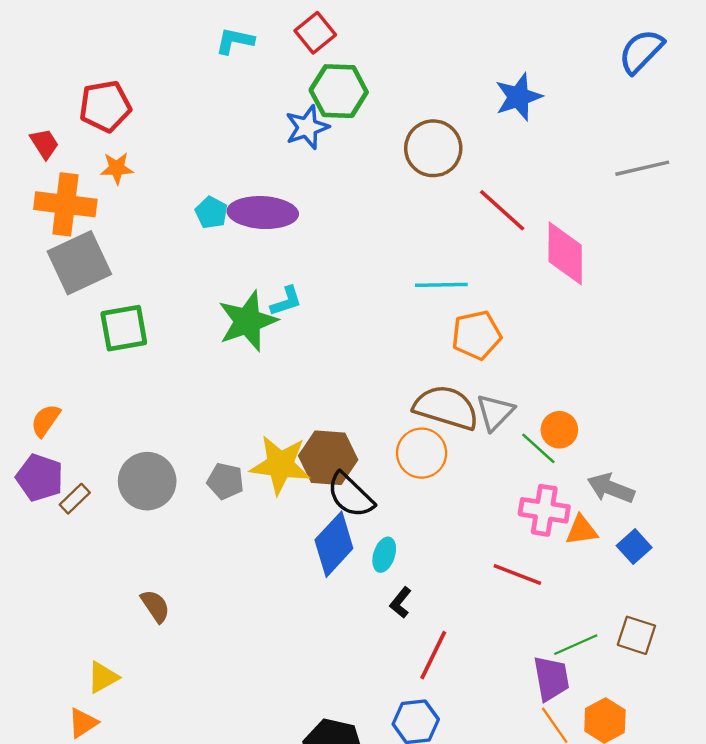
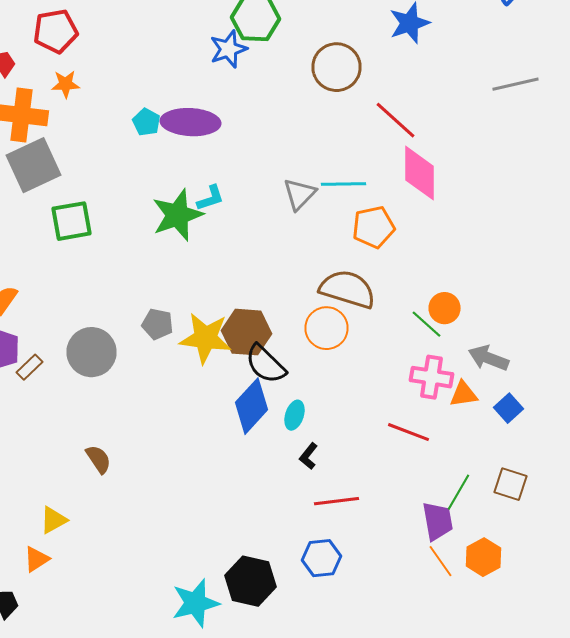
pink diamond: (565, 253) -> (420, 173), moved
gray triangle: (495, 412) -> (300, 194), moved
gray pentagon: (225, 481) -> (158, 324), moved
green line: (576, 645) -> (458, 492), turned -36
red line: (433, 655) -> (336, 501), turned 57

